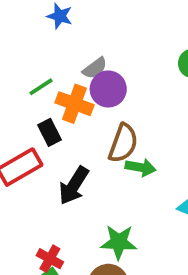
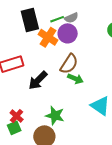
gray semicircle: (95, 68) -> (71, 18), moved
green line: (41, 87) -> (57, 19), moved
black rectangle: (50, 132) -> (30, 20), moved, size x1.6

